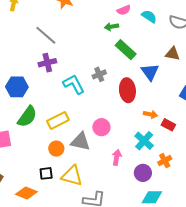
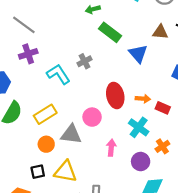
red ellipse: (127, 90) -> (115, 95), moved

